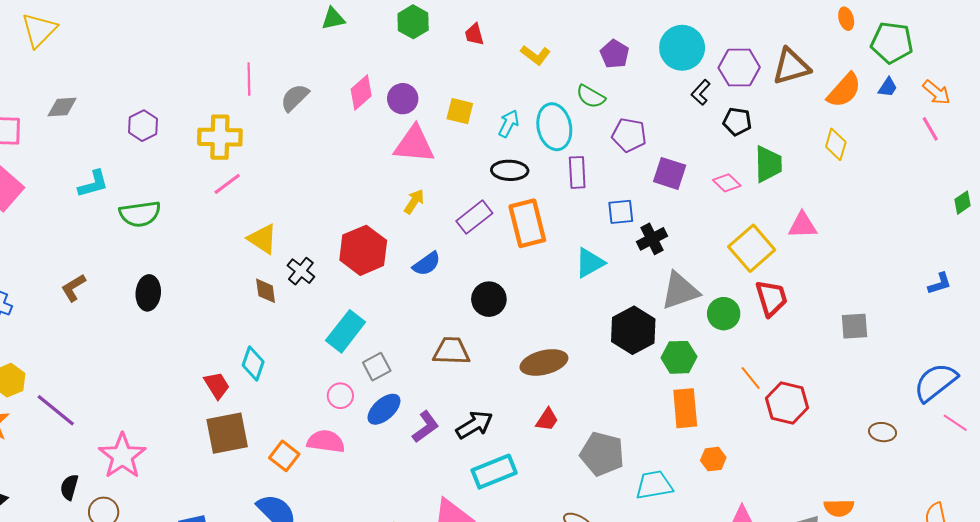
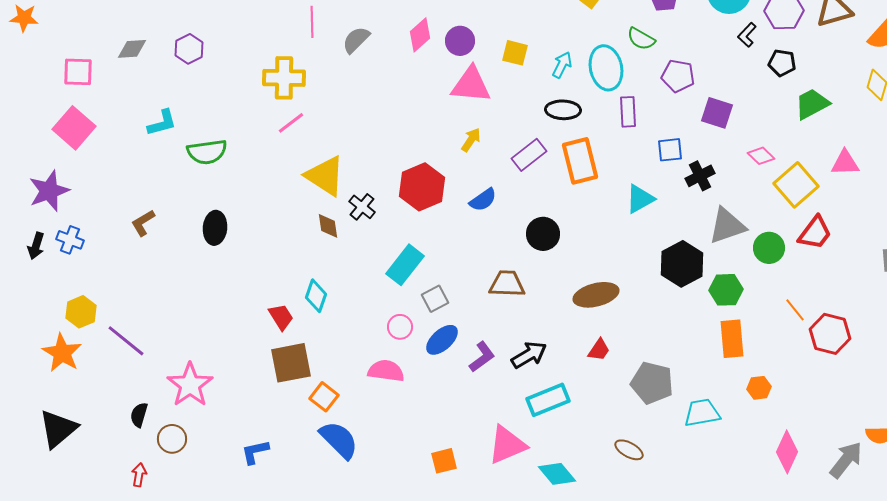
purple hexagon: (143, 126) -> (189, 49), moved
green trapezoid: (768, 164) -> (812, 104), turned -117
pink diamond: (727, 183) -> (761, 156), moved
yellow triangle: (262, 239) -> (325, 176), size x1.4
red trapezoid: (771, 298) -> (815, 233), turned 54
orange square: (284, 456) -> (324, 397), moved

